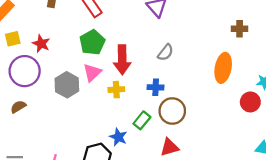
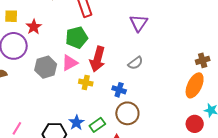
brown cross: (240, 29) -> (203, 60), turned -32
orange ellipse: (223, 68) -> (195, 85), moved
green rectangle: (142, 120) -> (97, 125), moved

